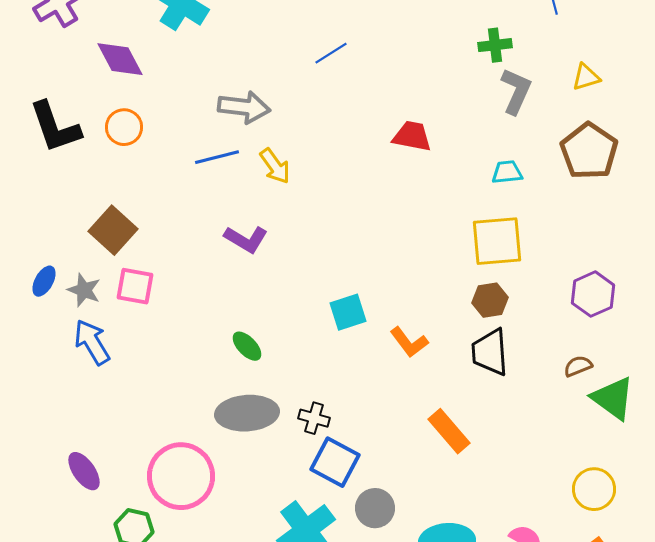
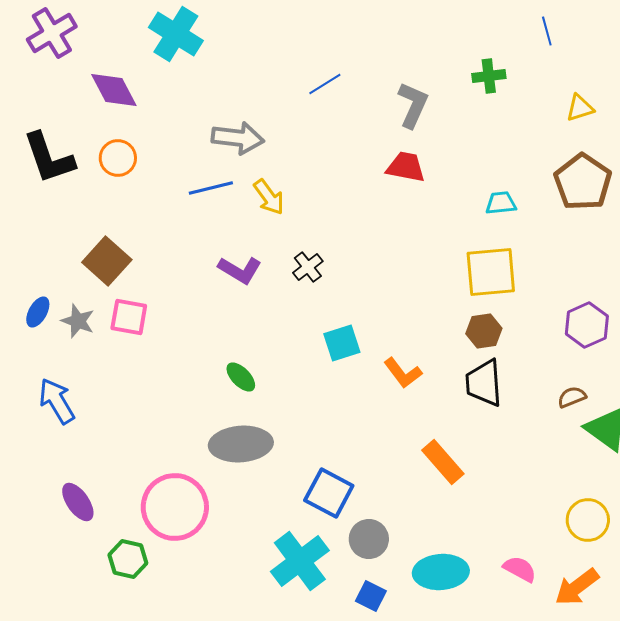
gray L-shape: (516, 91) -> (413, 105), moved
blue arrow: (92, 342) -> (57, 401), moved
black cross: (314, 418) -> (308, 267), moved, turned 36

